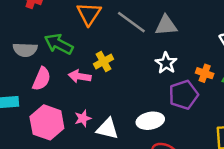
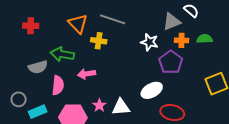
gray triangle: (166, 25) -> (172, 22), moved
yellow cross: (104, 61) -> (99, 41), moved, turned -35

